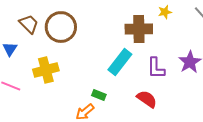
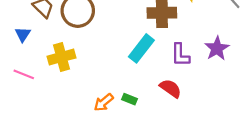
green rectangle: (99, 95) -> (130, 99), moved

